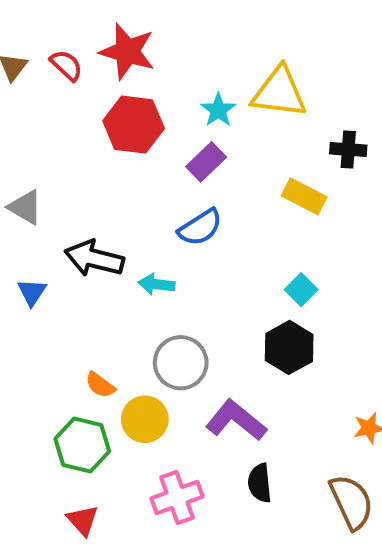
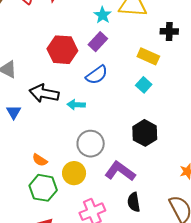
red hexagon: (134, 125) -> (62, 50), moved
cyan square: (301, 290) -> (144, 85), moved
orange semicircle: (100, 385) -> (40, 160), moved

